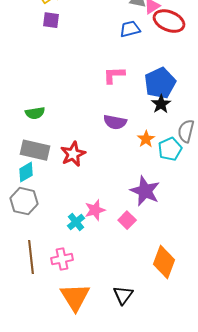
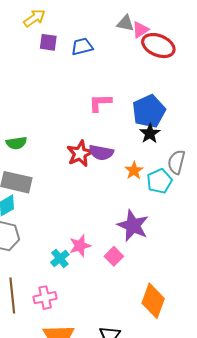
purple square: (51, 20) -> (48, 42), moved
blue trapezoid: (130, 29) -> (82, 47), moved
red star: (73, 154) -> (80, 154), moved

